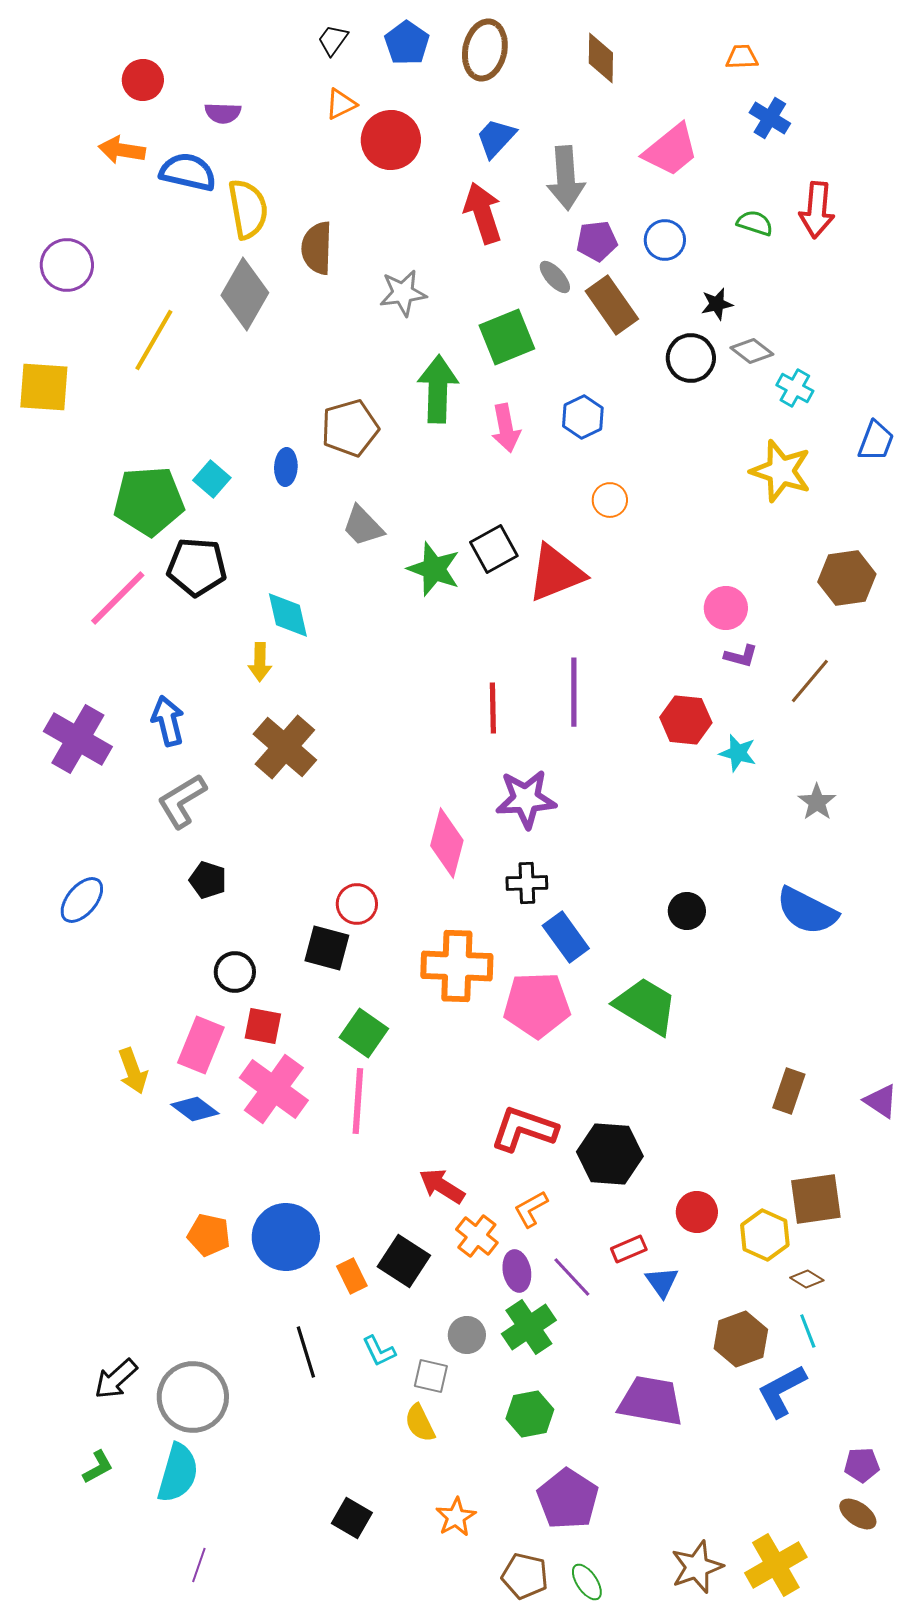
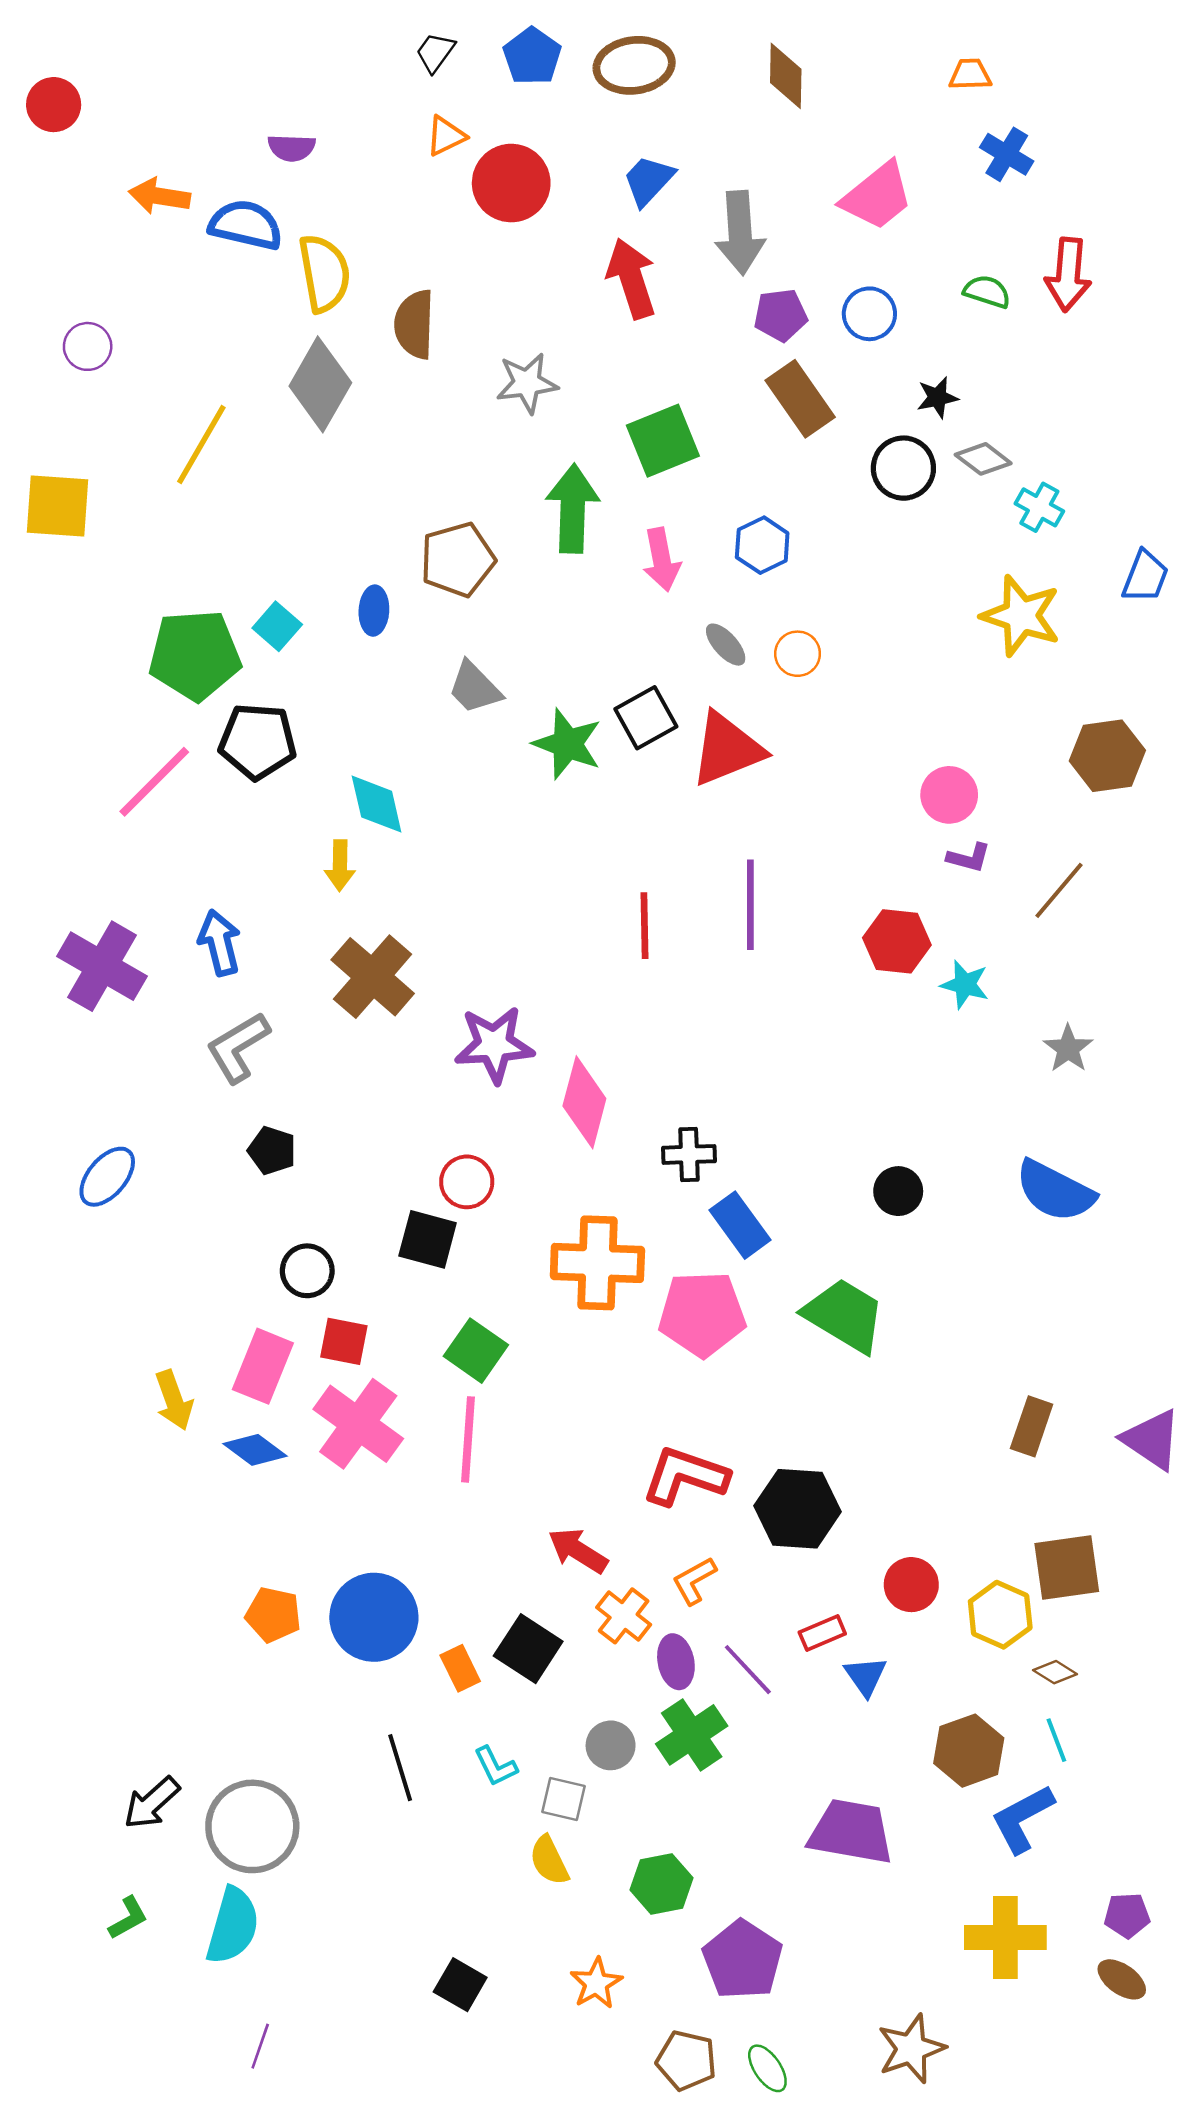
brown ellipse: (485, 50) -> (634, 65), turned 70
red circle: (143, 80) -> (54, 105), moved
purple circle: (67, 265) -> (88, 346), size x0.7
gray ellipse: (555, 277) -> (726, 645), moved
purple star: (526, 799) -> (494, 1045), moved
purple triangle: (881, 1101) -> (1152, 1439), size x1.4
green hexagon: (530, 1414) -> (662, 1884), moved
yellow cross: (776, 1565) -> (1005, 1938), moved, turned 30

